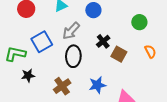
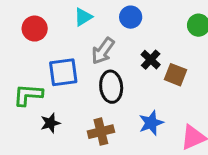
blue square: (42, 42) -> (63, 72), turned 30
brown cross: (62, 86) -> (101, 132), turned 30

